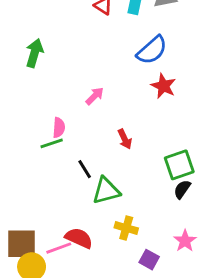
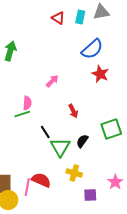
black semicircle: (182, 189) -> (82, 141), moved
green triangle: (106, 191) -> (60, 147), turned -45
pink line: (59, 248) -> (27, 187), turned -60
purple square: (149, 260) -> (90, 195), turned -32

